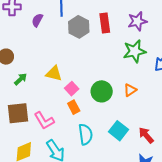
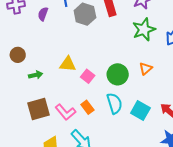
green arrow: (21, 79) -> (36, 75), turned 40
orange rectangle: (74, 107) -> (87, 107), moved
cyan semicircle: (85, 134) -> (114, 103), moved

